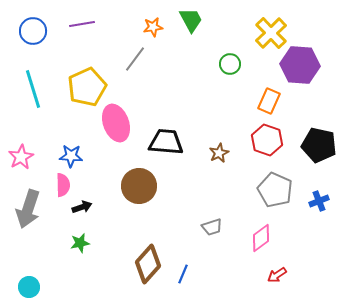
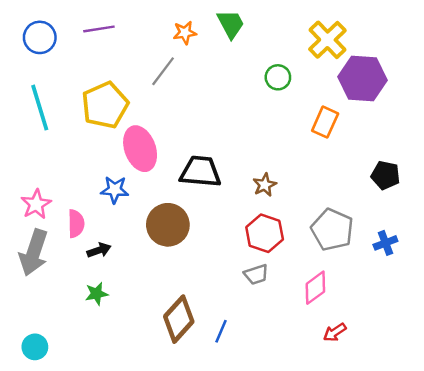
red hexagon: (267, 140) -> (265, 233), moved
black pentagon: (319, 145) -> (385, 175), size x0.7
blue star: (71, 156) -> (115, 190), moved
pink star: (21, 157) -> (36, 204), moved

